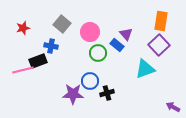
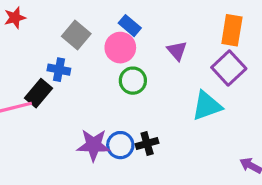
red star: (23, 28) -> (15, 18), moved
blue rectangle: (117, 45) -> (130, 26), moved
black rectangle: (38, 61) -> (38, 93), turned -30
blue circle: (90, 81) -> (120, 145), moved

